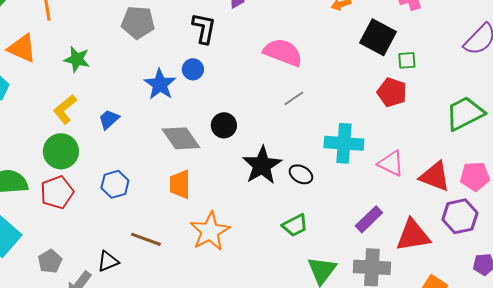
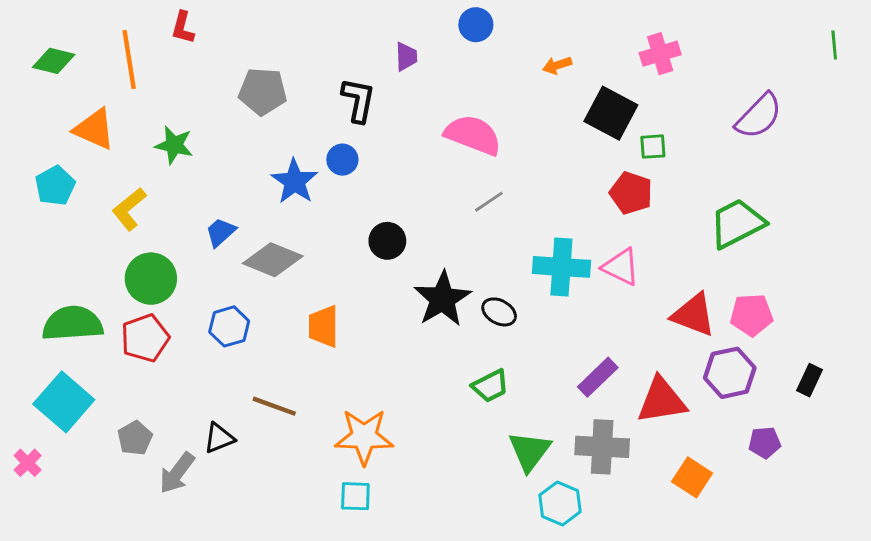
yellow L-shape: (65, 109) -> (129, 209), moved
gray diamond: (181, 138) -> (273, 260), moved, turned -33
pink triangle: (391, 163) -> (621, 267), moved
orange star: (210, 231) -> (364, 437), moved, turned 30

